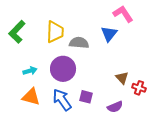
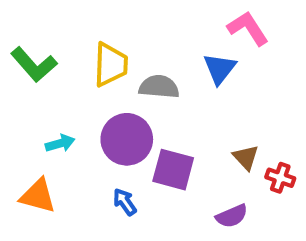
green L-shape: (17, 32) -> (34, 65), turned -85
orange triangle: (31, 97) -> (38, 196), moved
purple square: (86, 97) -> (173, 170), moved, size x1.5
blue arrow: (62, 100) -> (125, 202), size x0.6

